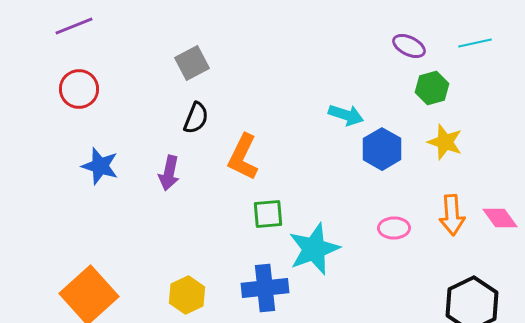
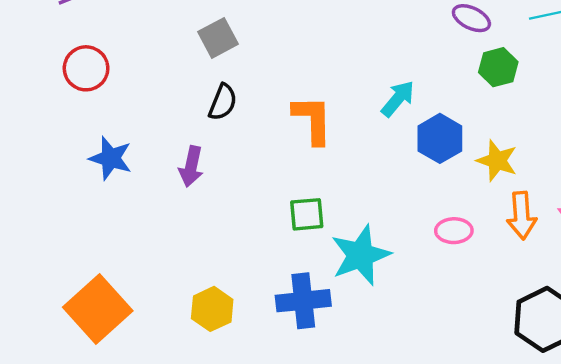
cyan arrow: (346, 115) -> (398, 99), turned -68
yellow star: (445, 142) -> (497, 161), moved
orange L-shape: (243, 157) -> (313, 120), moved, turned 153

